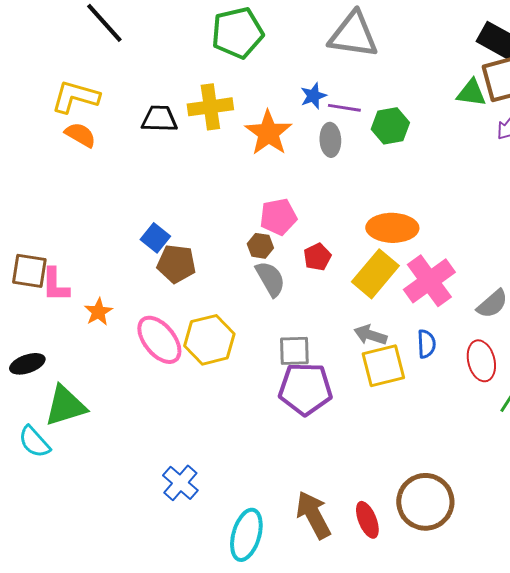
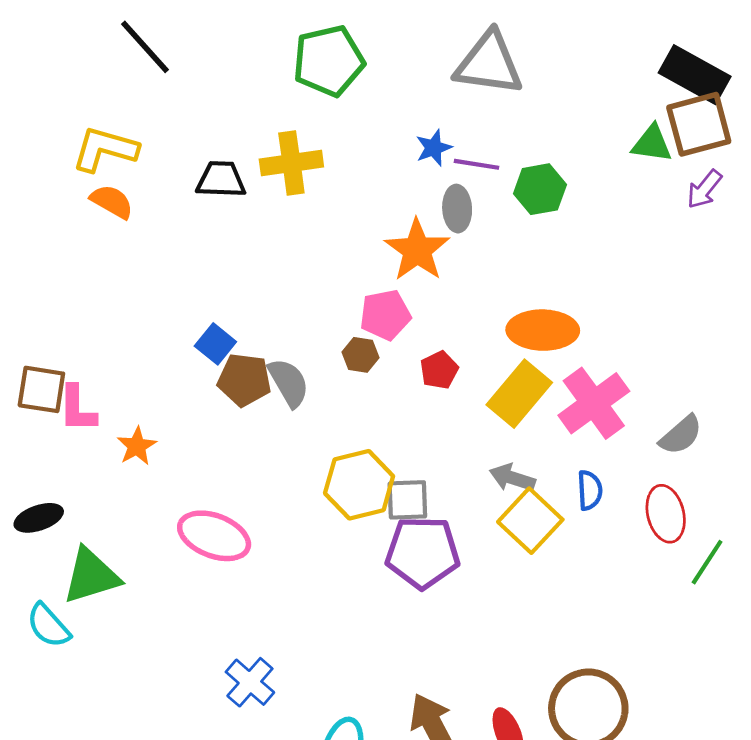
orange star: (268, 133) -> (417, 250), moved
gray semicircle: (270, 279) -> (289, 383), moved
pink ellipse: (159, 340) -> (214, 536), moved, turned -30
yellow hexagon: (209, 340) -> (359, 485), moved
yellow square: (383, 366) -> (530, 521), turned -33

